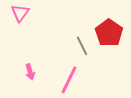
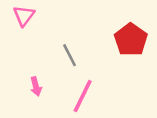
gray line: (82, 46) -> (69, 55), moved

